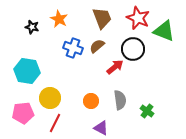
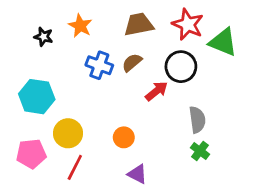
brown trapezoid: (102, 18) -> (139, 24), turned -80
gray semicircle: (120, 100) -> (197, 120), moved

